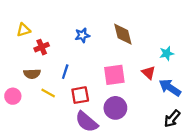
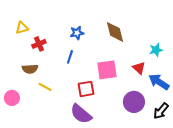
blue line: (65, 72) -> (70, 57), moved
red square: (80, 95) -> (86, 89), moved
pink circle: (13, 96) -> (12, 98), moved
purple circle: (115, 108) -> (134, 102), moved

